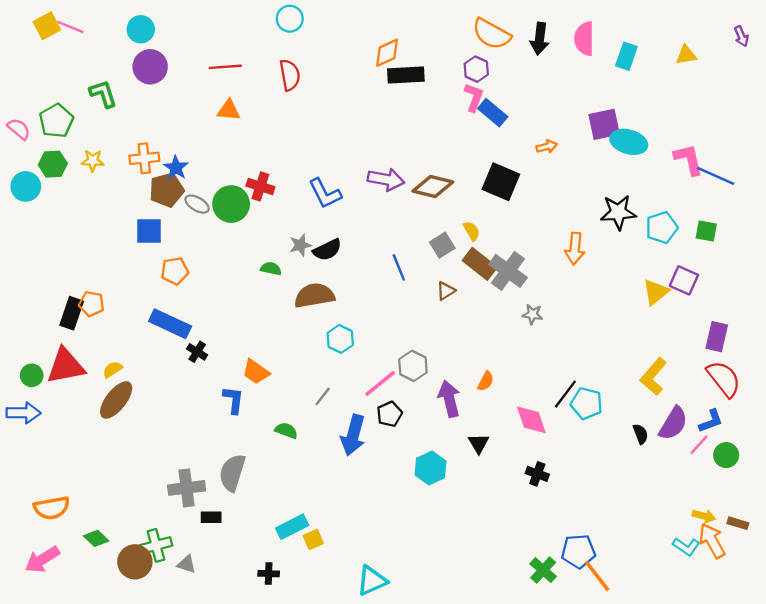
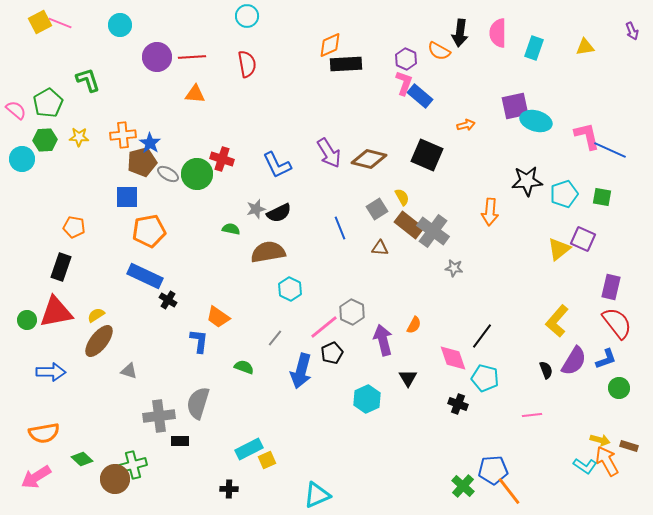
orange semicircle: (492, 34) -> (439, 51), moved, size x0.7
purple circle: (150, 67) -> (157, 57), moved
purple arrow: (386, 179) -> (329, 153), turned 48
orange pentagon: (175, 271) -> (149, 231), size x1.4
brown triangle: (446, 291) -> (380, 248), turned 36
orange pentagon: (91, 304) -> (74, 227), moved
cyan pentagon: (587, 403) -> (485, 378), moved
blue arrow: (23, 413) -> (51, 372), moved
pink line: (699, 445) -> (532, 415), moved, turned 42
gray triangle: (187, 564) -> (129, 371), moved

